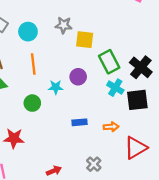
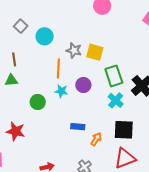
gray star: (64, 25) -> (74, 50), moved
orange line: (33, 64) -> (58, 68), moved
black square: (137, 100) -> (124, 130), moved
orange arrow: (111, 127) -> (96, 139), moved, turned -64

